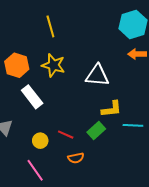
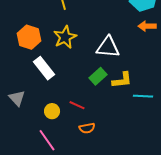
yellow star: (53, 65) -> (65, 37), turned 30
green rectangle: (96, 130) -> (98, 76), moved

